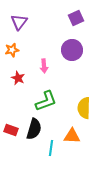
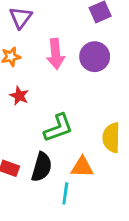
pink arrow: (44, 66) -> (56, 54), moved, size x1.5
orange triangle: (72, 136) -> (82, 167), moved

